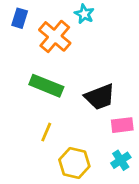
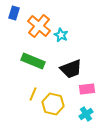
cyan star: (84, 14) -> (61, 35), moved
yellow hexagon: (74, 163) -> (53, 104), moved

